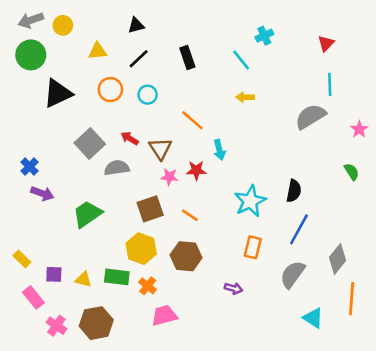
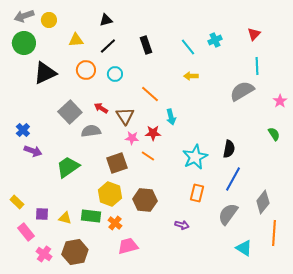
cyan cross: (264, 36) -> (215, 40), moved
orange line: (190, 215) -> (148, 156), moved

